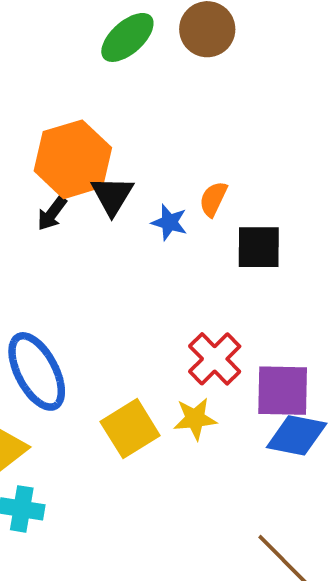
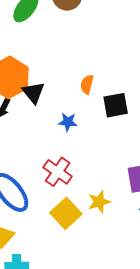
blue star: (169, 222) -> (68, 122), moved
red cross: (215, 359) -> (58, 172), moved

